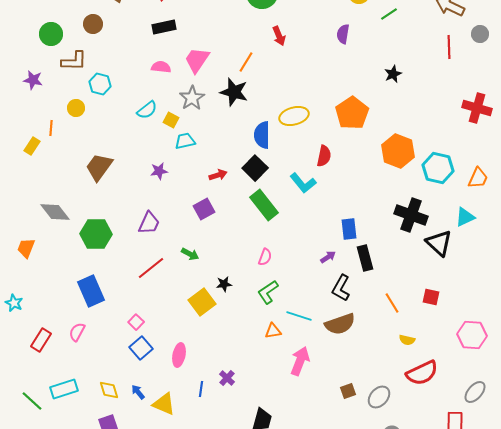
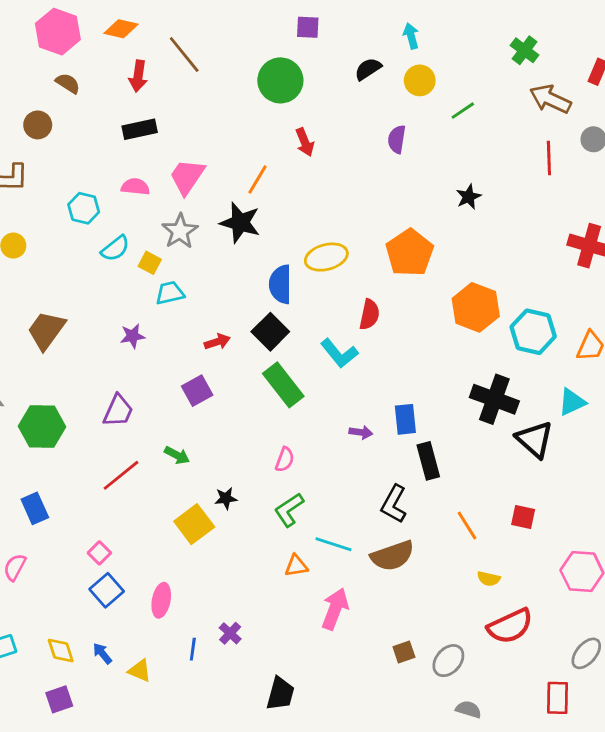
cyan hexagon: (100, 84) -> (84, 208), moved
purple arrow: (328, 257) -> (361, 432), moved, turned 42
blue rectangle: (91, 291) -> (35, 508), size x0.7
yellow triangle: (164, 404) -> (140, 671), size x0.7

